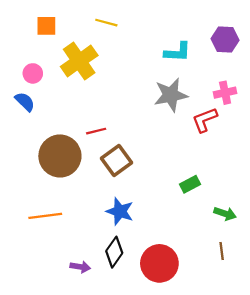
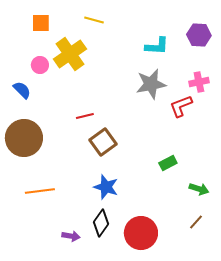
pink circle: (33, 73) -> (40, 65), moved
brown circle: (60, 156) -> (24, 138), moved
brown line: (222, 251) -> (196, 222), turned 49

